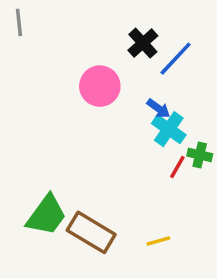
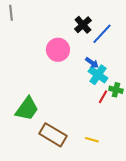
green trapezoid: (46, 215) -> (27, 109), moved
yellow line: (158, 241) -> (92, 140), turned 32

